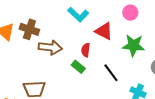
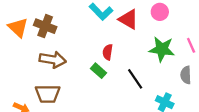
red triangle: (104, 31) -> (129, 19), moved
brown arrow: (50, 47) -> (53, 60), moved

